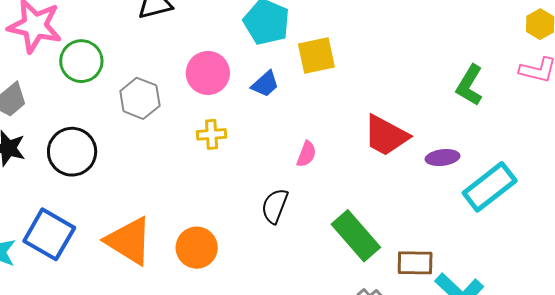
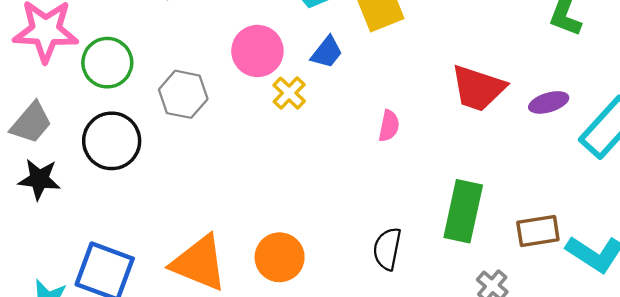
yellow cross: (212, 134) -> (289, 93), moved, turned -32
black circle: (72, 152) -> (112, 141), moved
black semicircle: (275, 206) -> (387, 249), moved
green rectangle: (356, 236) -> (463, 211), turned 63

